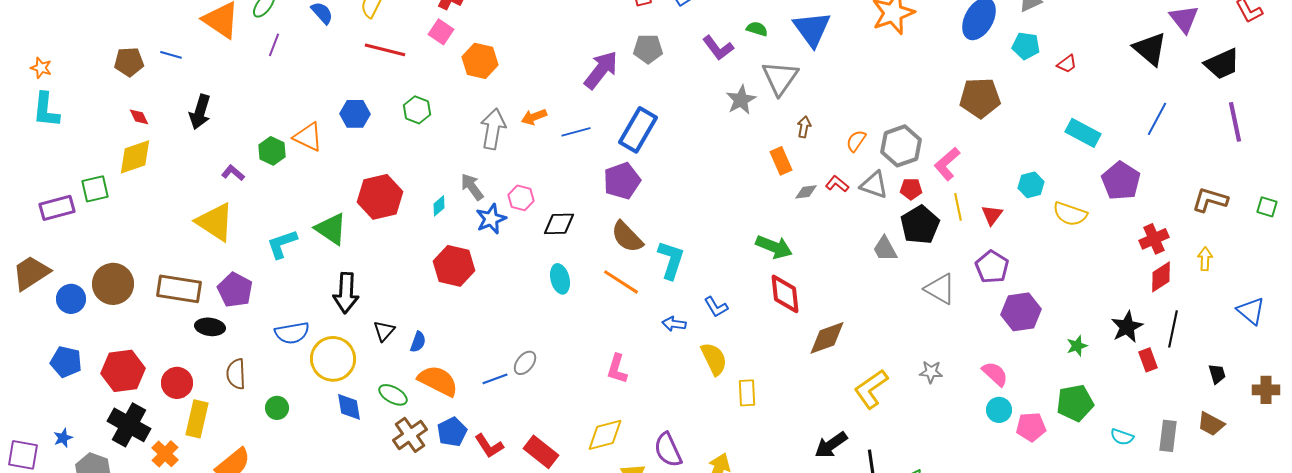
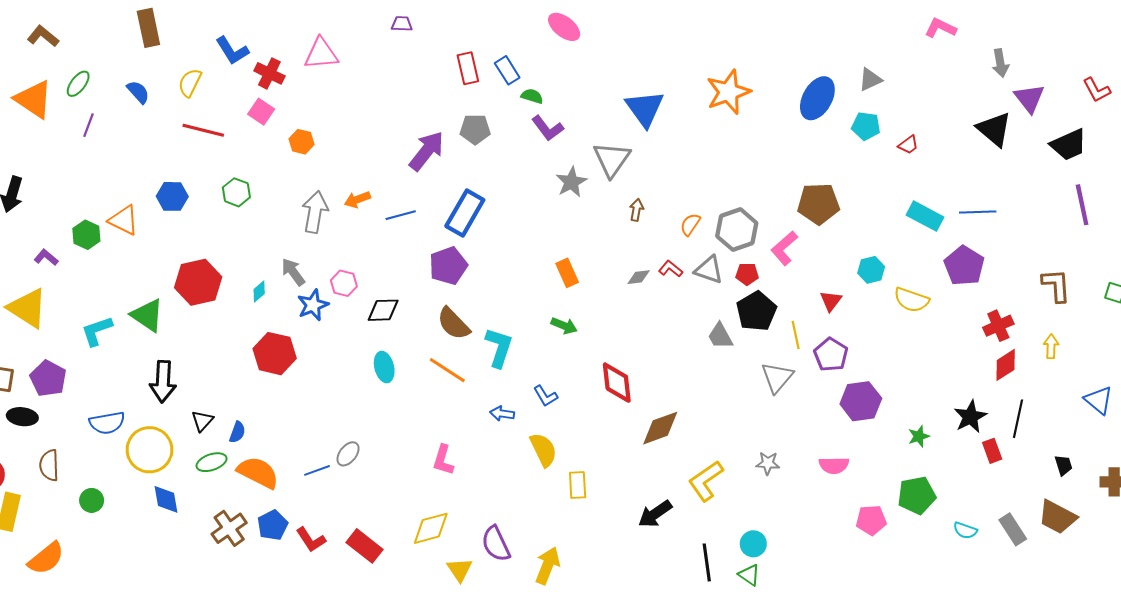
green semicircle: (757, 29) -> (532, 96), moved
orange hexagon: (480, 61) -> (301, 142), size x0.7
brown pentagon: (980, 98) -> (818, 204), moved
blue line: (1157, 119) -> (978, 212), moved, turned 60
orange rectangle: (781, 161) -> (567, 273), moved
brown L-shape: (1210, 200) -> (1056, 285), turned 69
yellow line: (958, 207) -> (796, 335), moved
green arrow: (774, 247) -> (564, 326), moved, size x0.7
gray triangle: (940, 289) -> (777, 377), turned 40
pink semicircle: (995, 374) -> (834, 465), turned 136
green ellipse: (393, 395) -> (212, 462), moved, turned -48
cyan circle: (999, 410) -> (753, 544), moved
brown trapezoid: (1211, 424) -> (1057, 517), size x1.4
gray rectangle: (1168, 436) -> (1013, 529), turned -40
black arrow: (831, 445) -> (655, 514), moved

